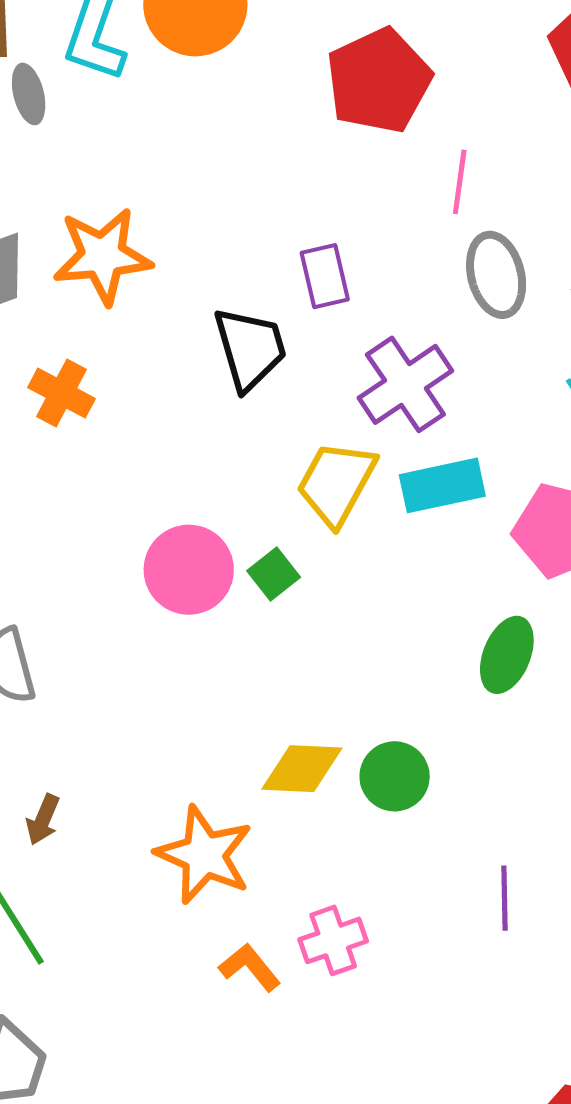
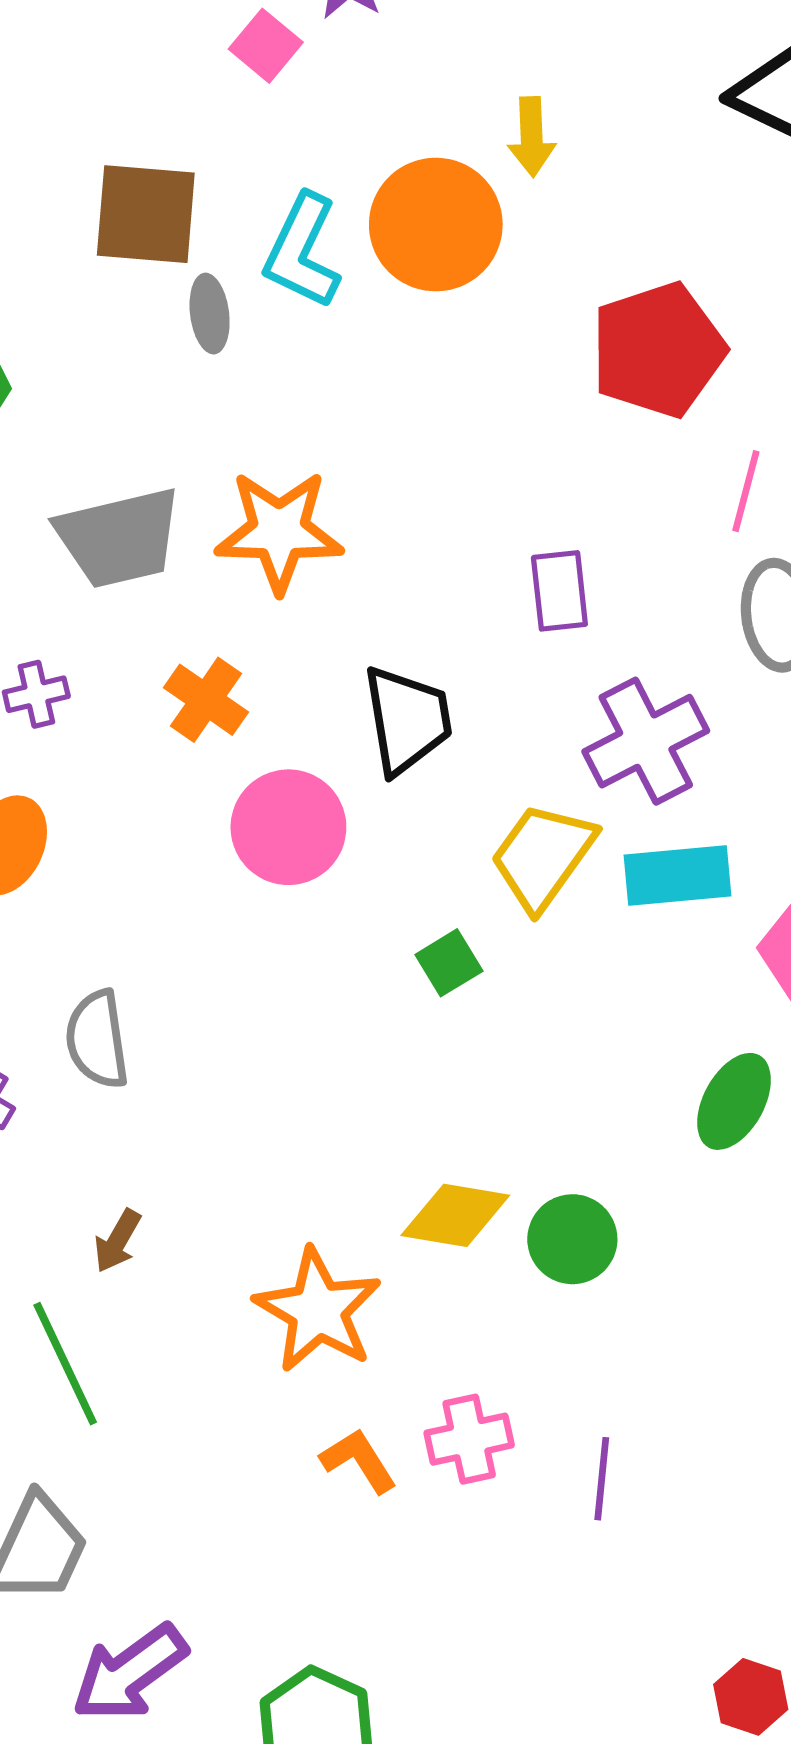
black trapezoid: (250, 349) -> (407, 720), moved
pink circle: (189, 570) -> (288, 827), moved
purple line: (505, 898) -> (602, 1479), moved

